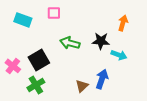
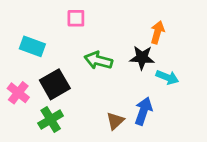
cyan rectangle: (23, 20) -> (32, 46), moved
orange arrow: (123, 23) -> (157, 32), moved

